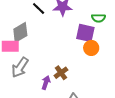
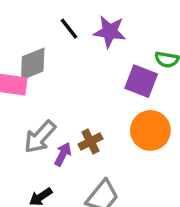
orange circle: (91, 48) -> (150, 130), moved, size x1.5
gray arrow: (20, 67) -> (40, 137), moved

